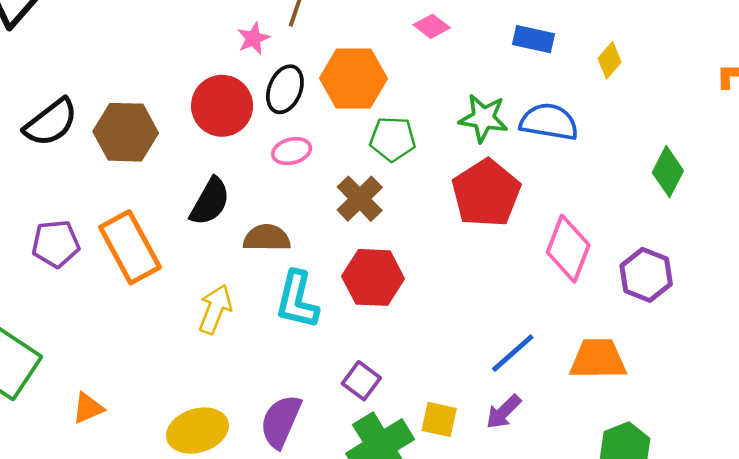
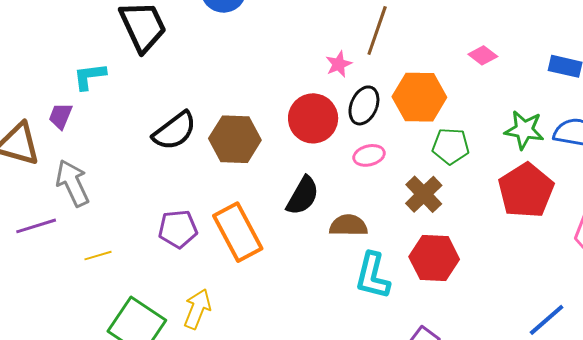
yellow arrow: (215, 309) -> (197, 309), moved

